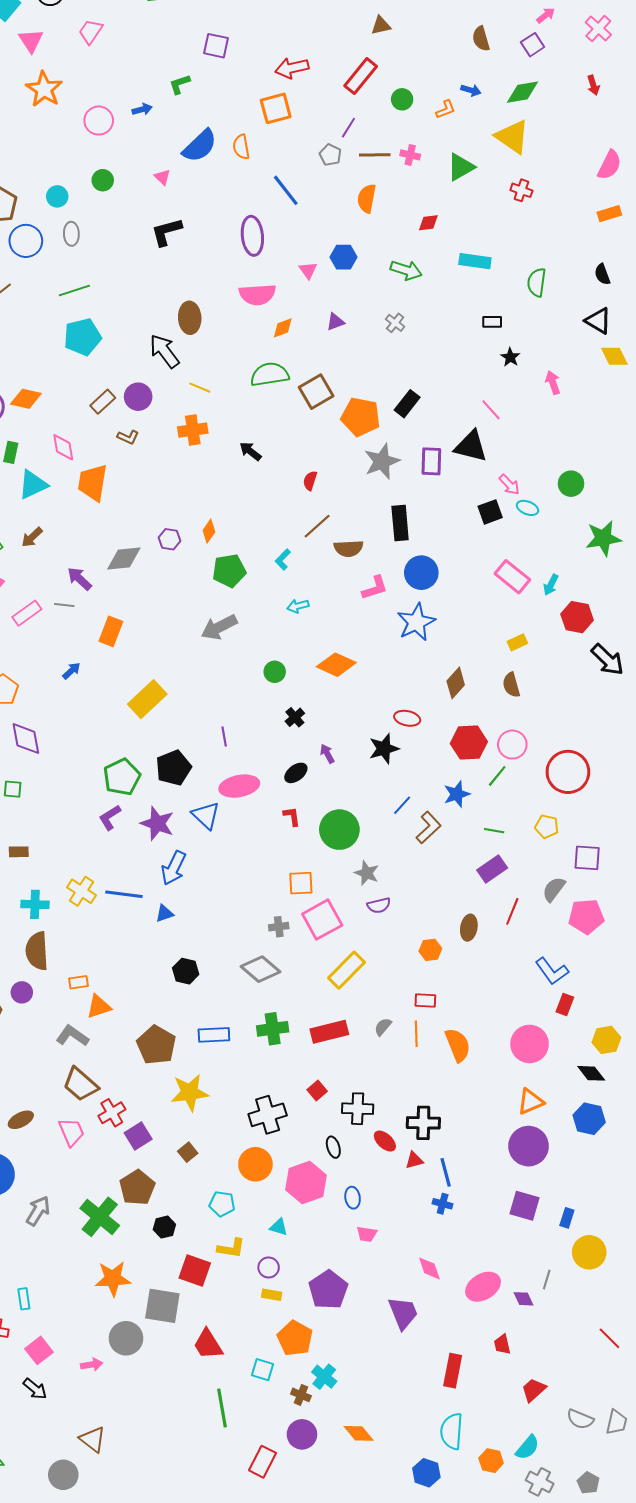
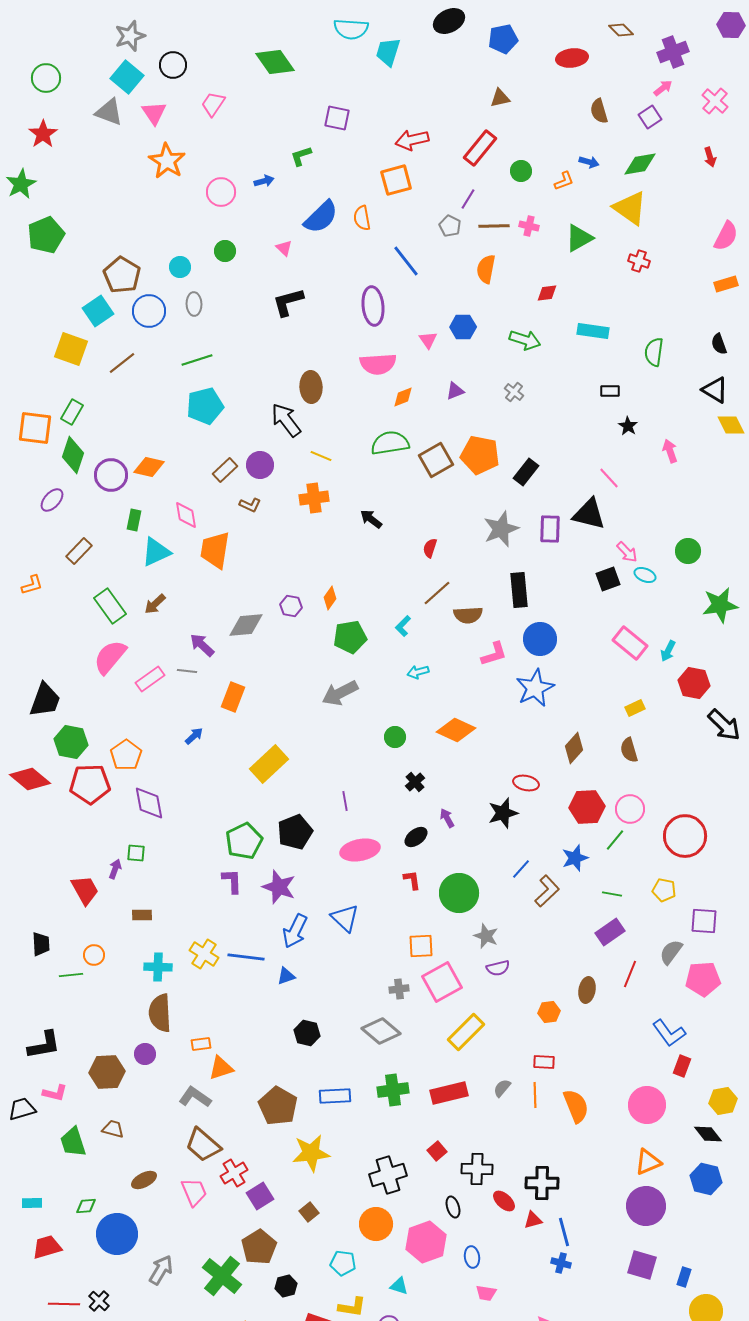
orange pentagon: (361, 417) -> (480, 455), moved
blue triangle: (206, 815) -> (345, 918), moved
purple L-shape: (110, 817) -> (232, 881), turned 120

